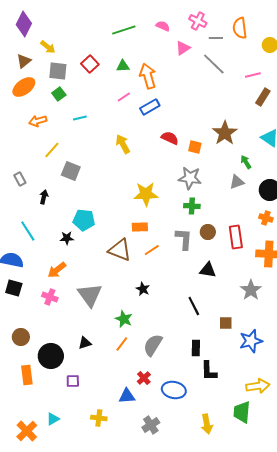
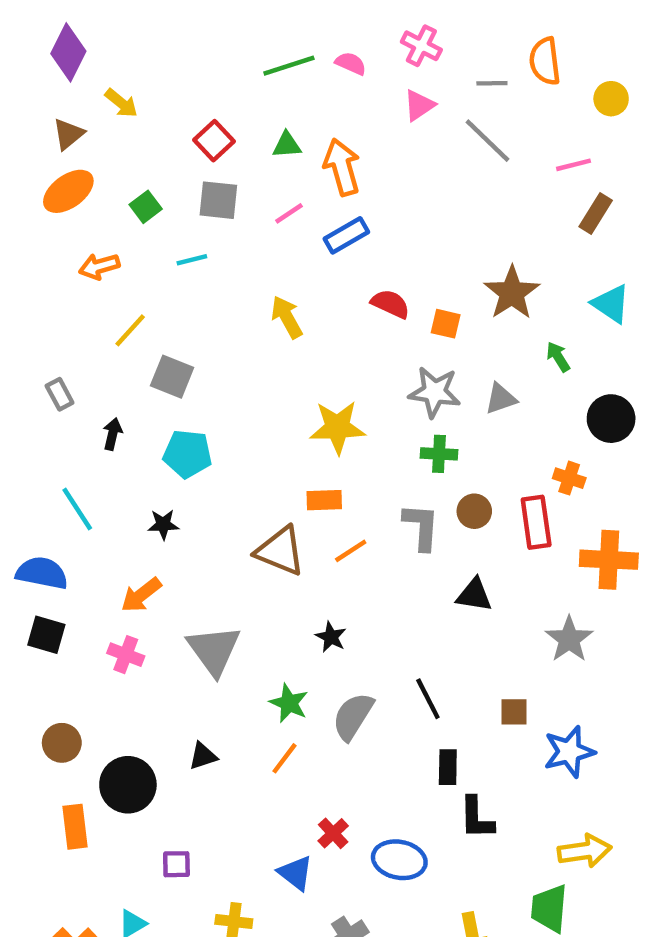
pink cross: (198, 21) -> (421, 46), moved
pink semicircle: (163, 26) -> (351, 63), moved
gray square: (58, 71) -> (218, 200), moved
gray triangle: (237, 182) -> (501, 399), moved
orange cross: (266, 218) -> (569, 478), moved
cyan pentagon: (84, 220) -> (188, 454), moved
black line: (194, 306) -> (428, 699), moved
gray semicircle: (153, 345) -> (353, 716), moved
purple square: (73, 381) -> (176, 864), moved
blue triangle: (127, 396) -> (296, 873), turned 42

